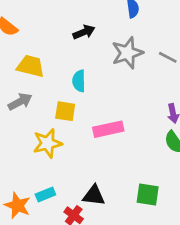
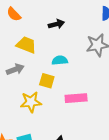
black arrow: (84, 32) -> (56, 24), moved
cyan semicircle: (79, 81) -> (60, 60), turned 77

